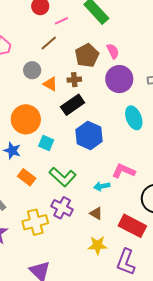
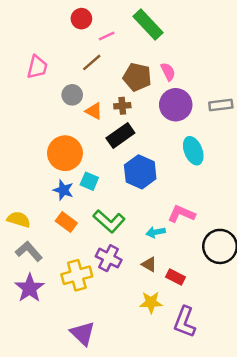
brown pentagon: (87, 55) -> (137, 77), turned -30
blue star: (12, 151) -> (63, 190), moved
red rectangle: (132, 226) -> (175, 277), moved, size x0.6

